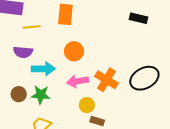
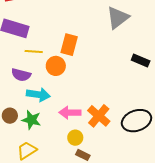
orange circle: (74, 51) -> (56, 66), moved

